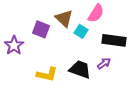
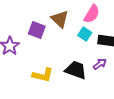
cyan square: (81, 31) -> (85, 34), moved

